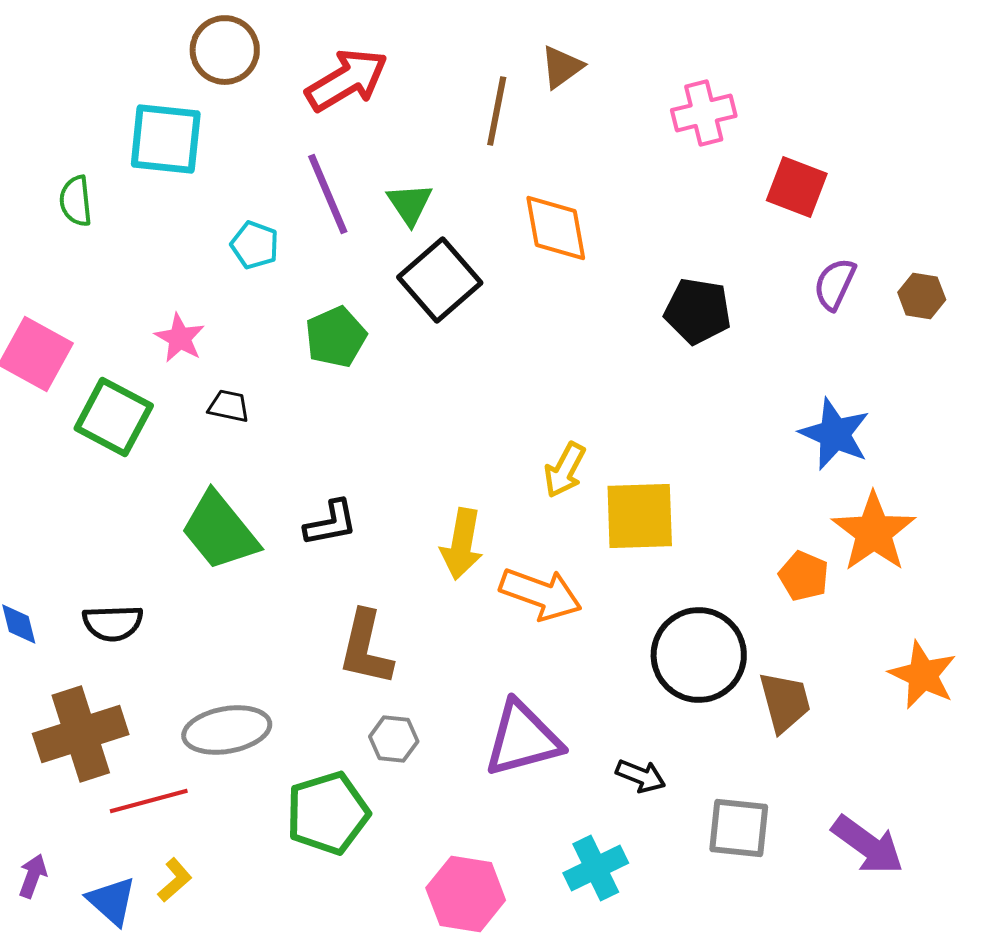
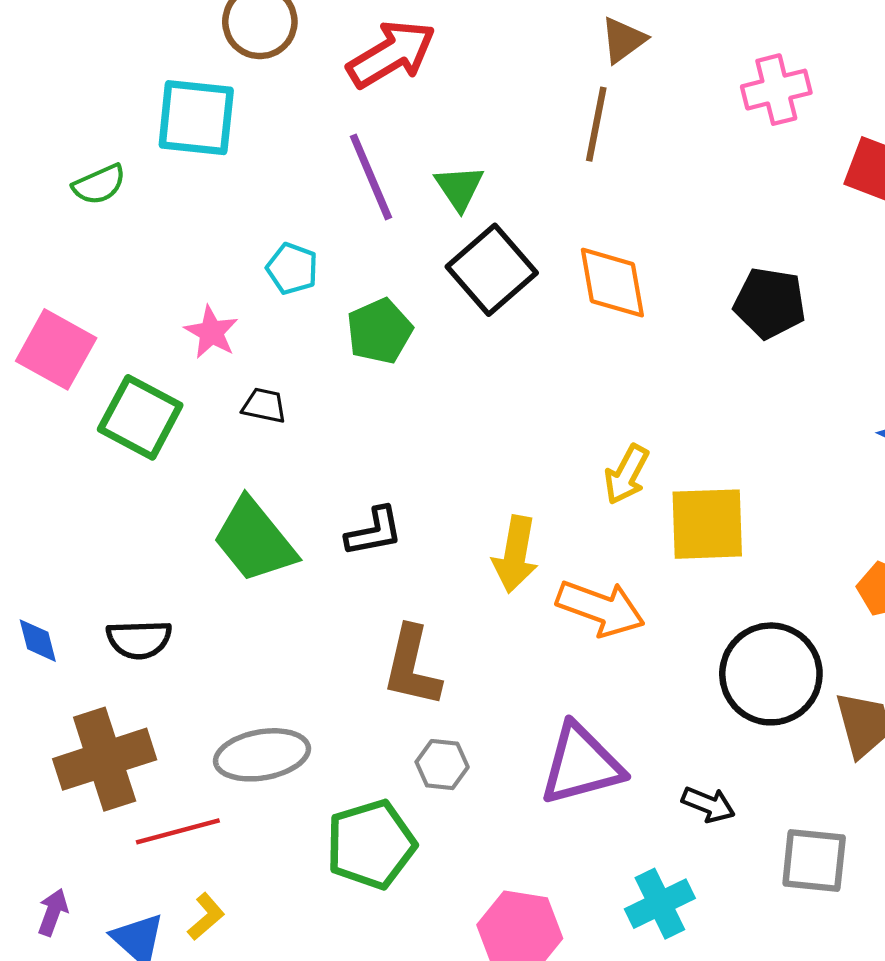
brown line: (497, 111) -> (596, 124), moved
green semicircle: (76, 201) -> (99, 184), turned -108
orange diamond: (556, 228) -> (612, 283), moved
cyan pentagon: (255, 245) -> (292, 269), moved

